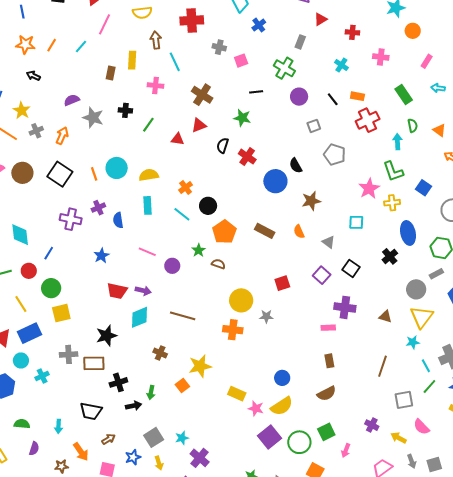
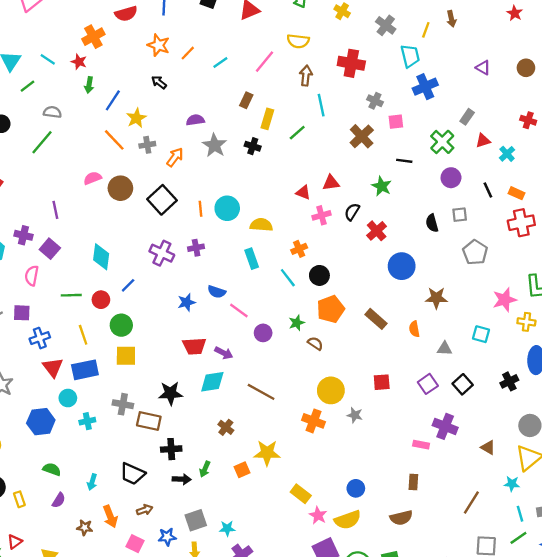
red triangle: (321, 19) -> (483, 141), moved
pink line: (104, 24) -> (265, 62), moved
blue cross: (259, 25) -> (425, 87), size x1.5
yellow rectangle: (132, 60) -> (267, 119), moved
pink cross: (156, 85) -> (321, 215), moved, turned -35
brown cross: (202, 95) -> (362, 136), moved
green line: (148, 125) -> (297, 133), moved
black semicircle: (296, 166) -> (432, 223), moved
cyan rectangle: (147, 205) -> (252, 259), turned -30
blue semicircle: (118, 220) -> (217, 292), moved, turned -77
gray triangle: (329, 242) -> (445, 349), turned -48
red trapezoid: (117, 291) -> (194, 346), turned -30

